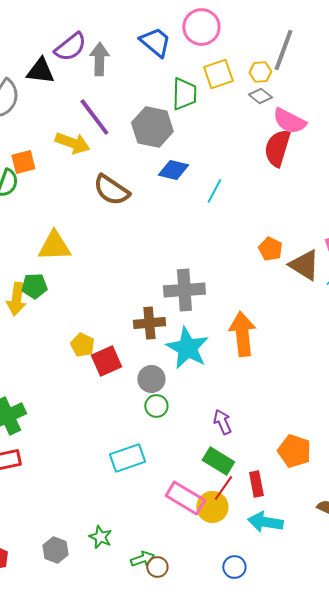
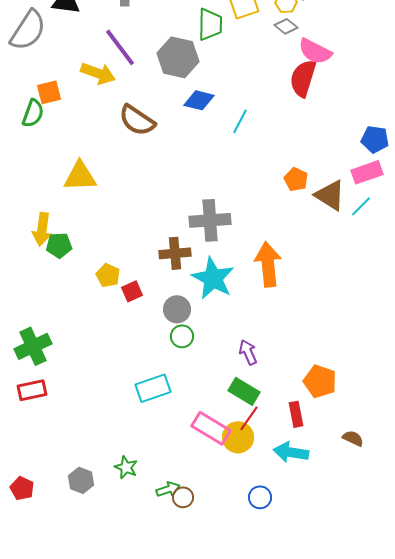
green pentagon: (34, 286) -> (59, 245), moved
red square: (106, 361) -> (132, 291), size x0.7
red rectangle: (256, 484) -> (296, 414), moved

